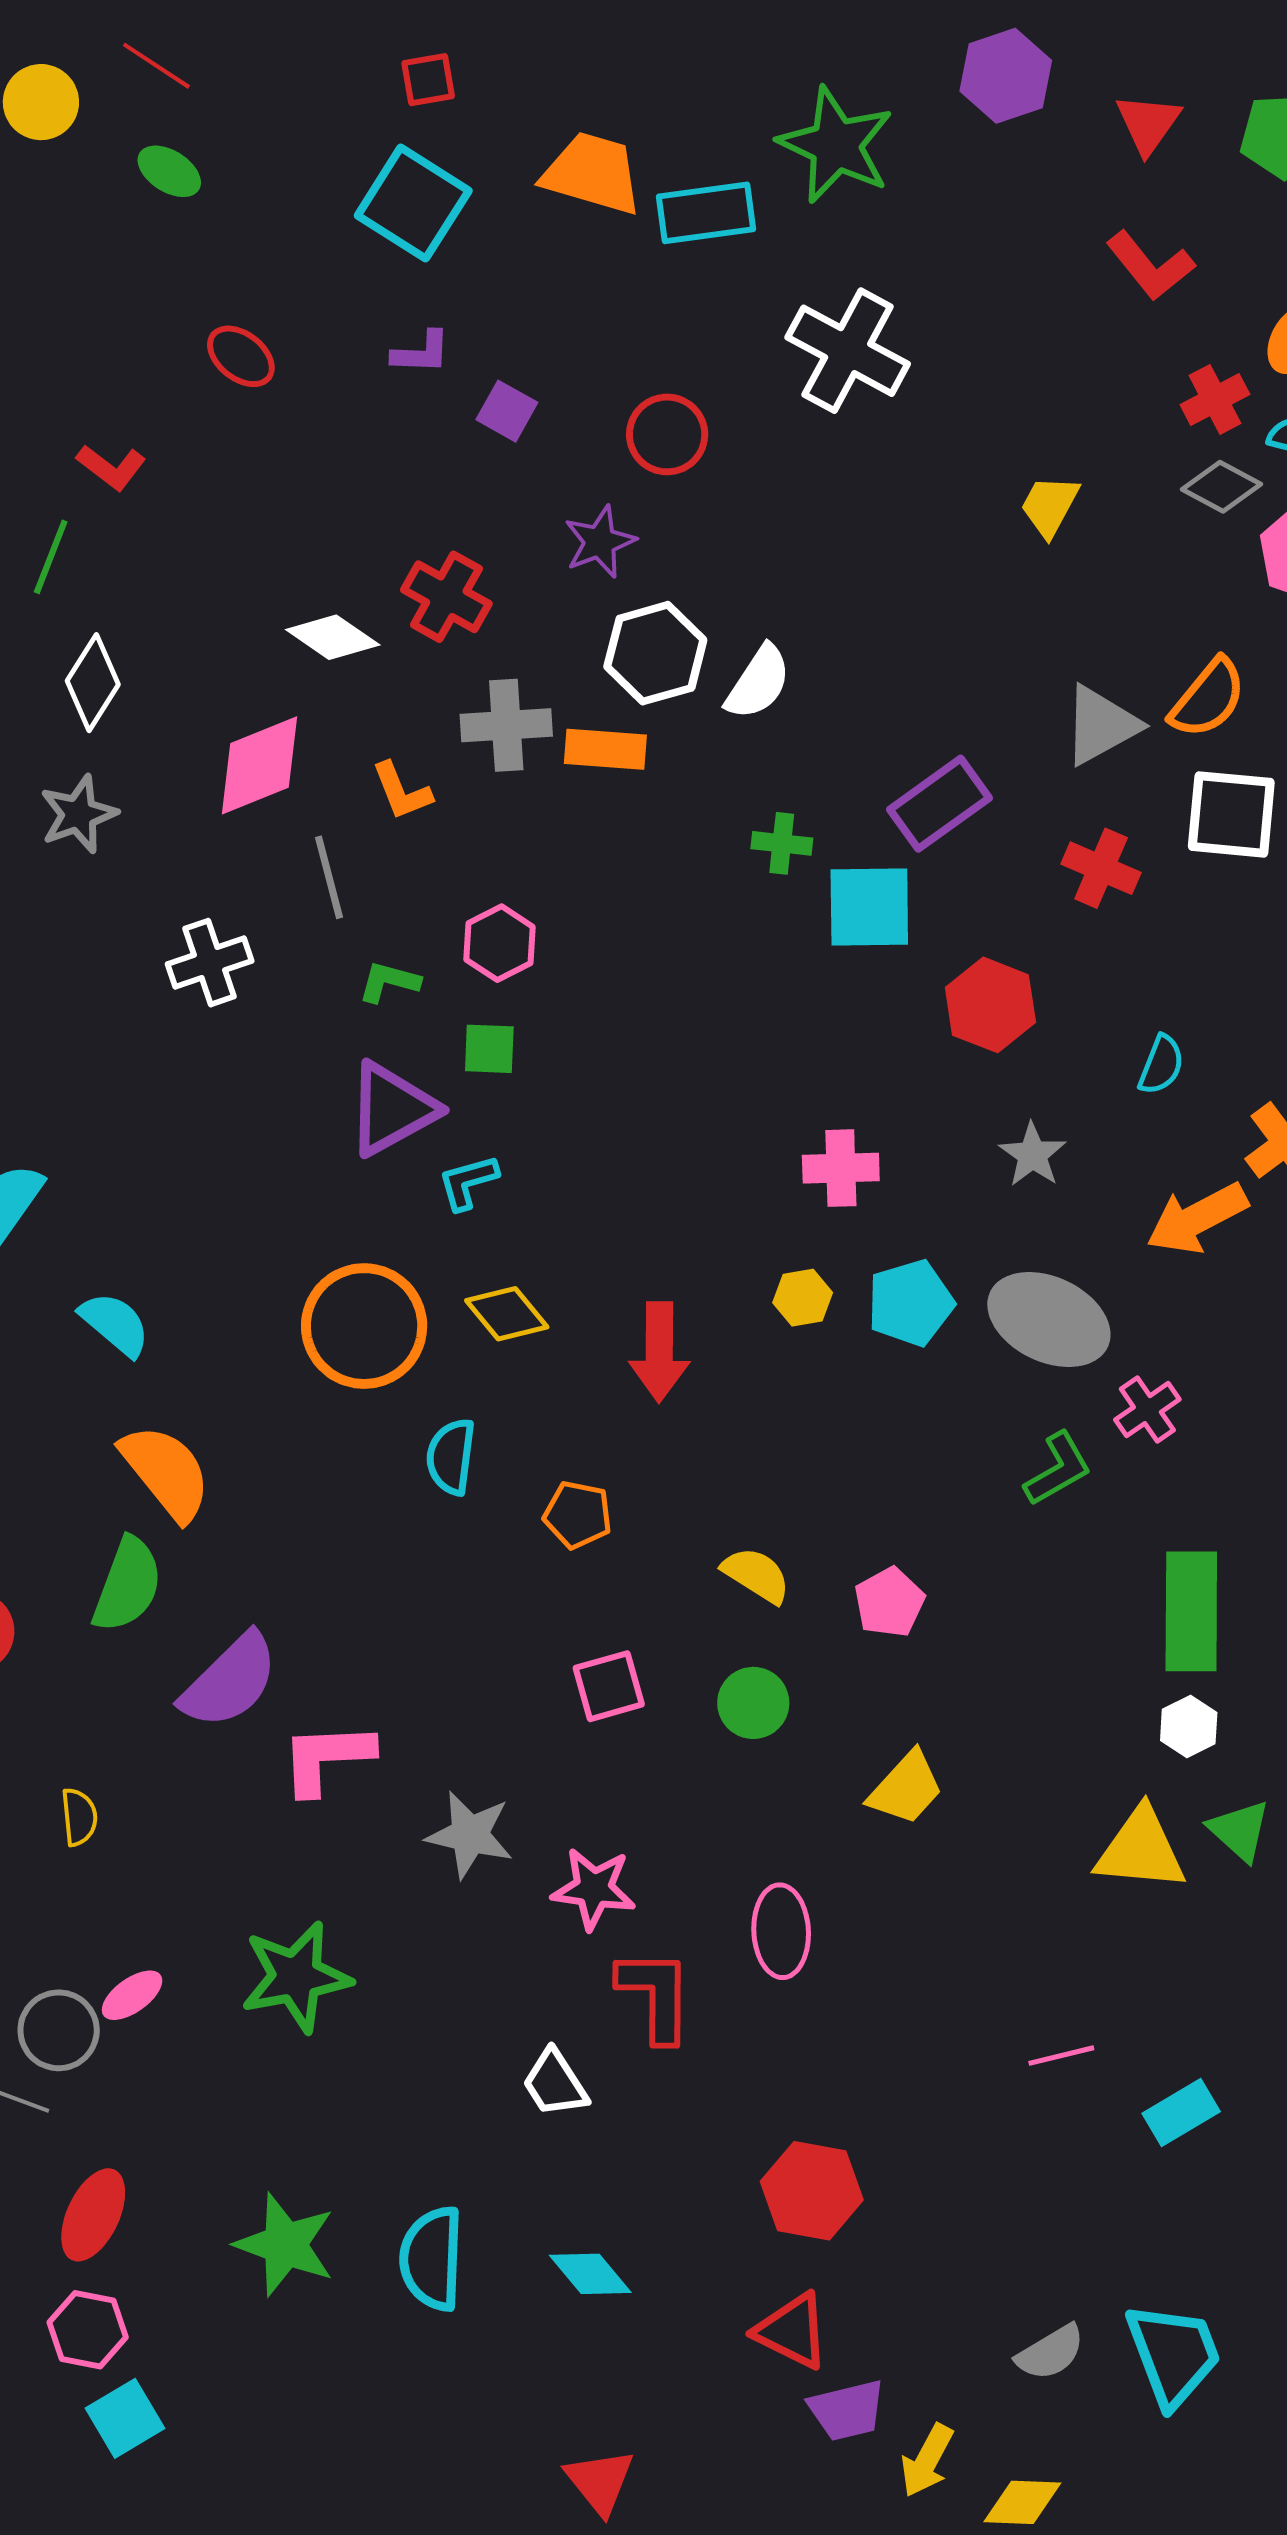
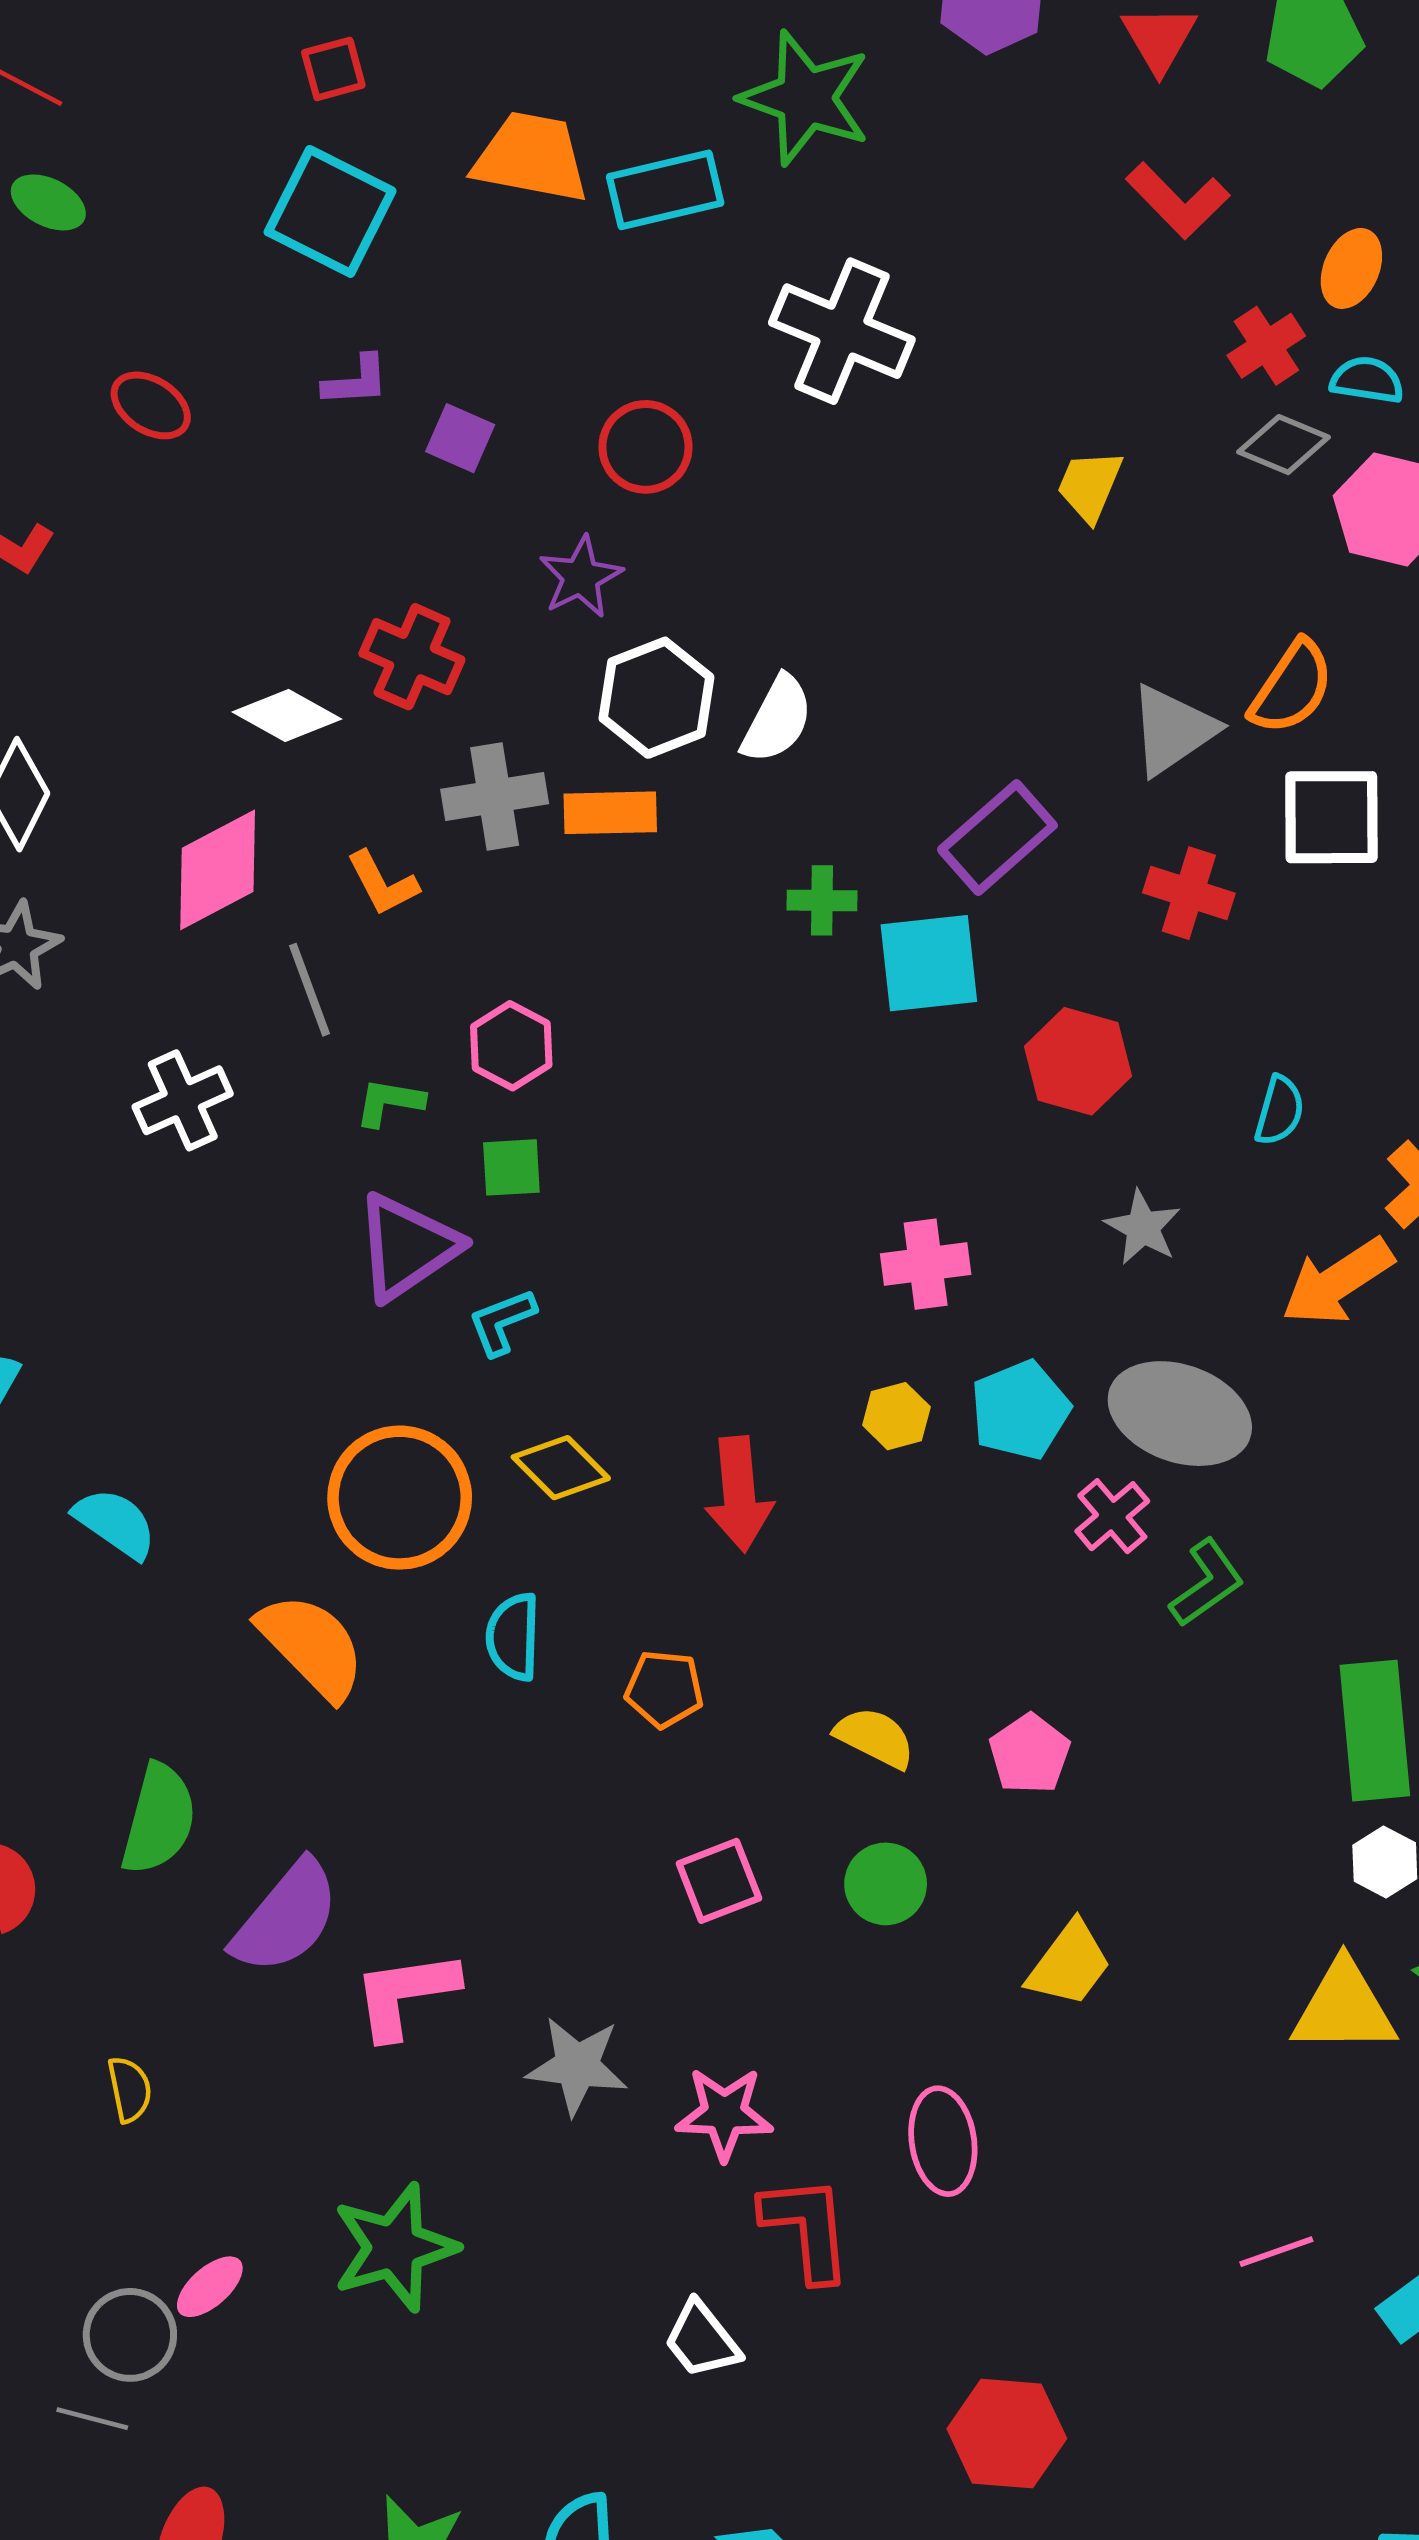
pink cross: (1147, 1410) -> (1112, 1516), moved
orange semicircle: (166, 1472) -> (312, 1646), moved

